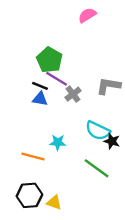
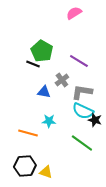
purple line: (57, 79) -> (79, 61), moved
black line: (40, 86) -> (33, 64), moved
gray L-shape: (108, 86) -> (82, 92), moved
blue triangle: (40, 99) -> (44, 92), moved

